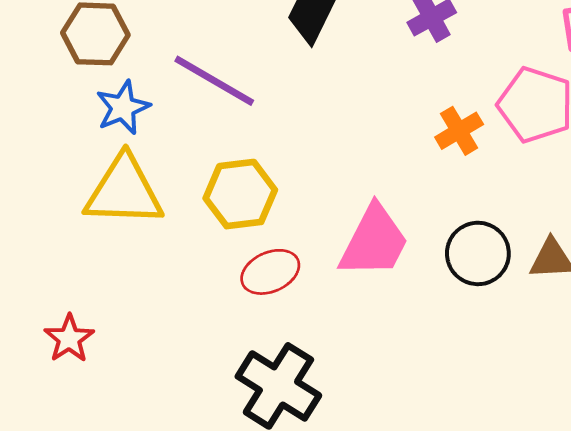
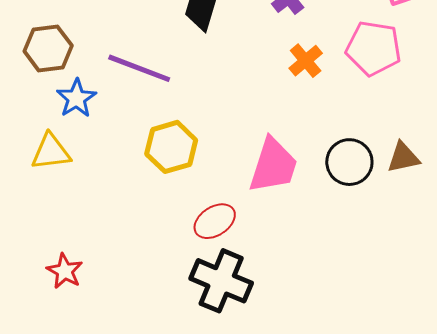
orange cross: (459, 131) -> (306, 61), moved
yellow triangle: (124, 191) -> (51, 152), moved, size x0.7
red ellipse: (270, 272) -> (215, 221), moved

